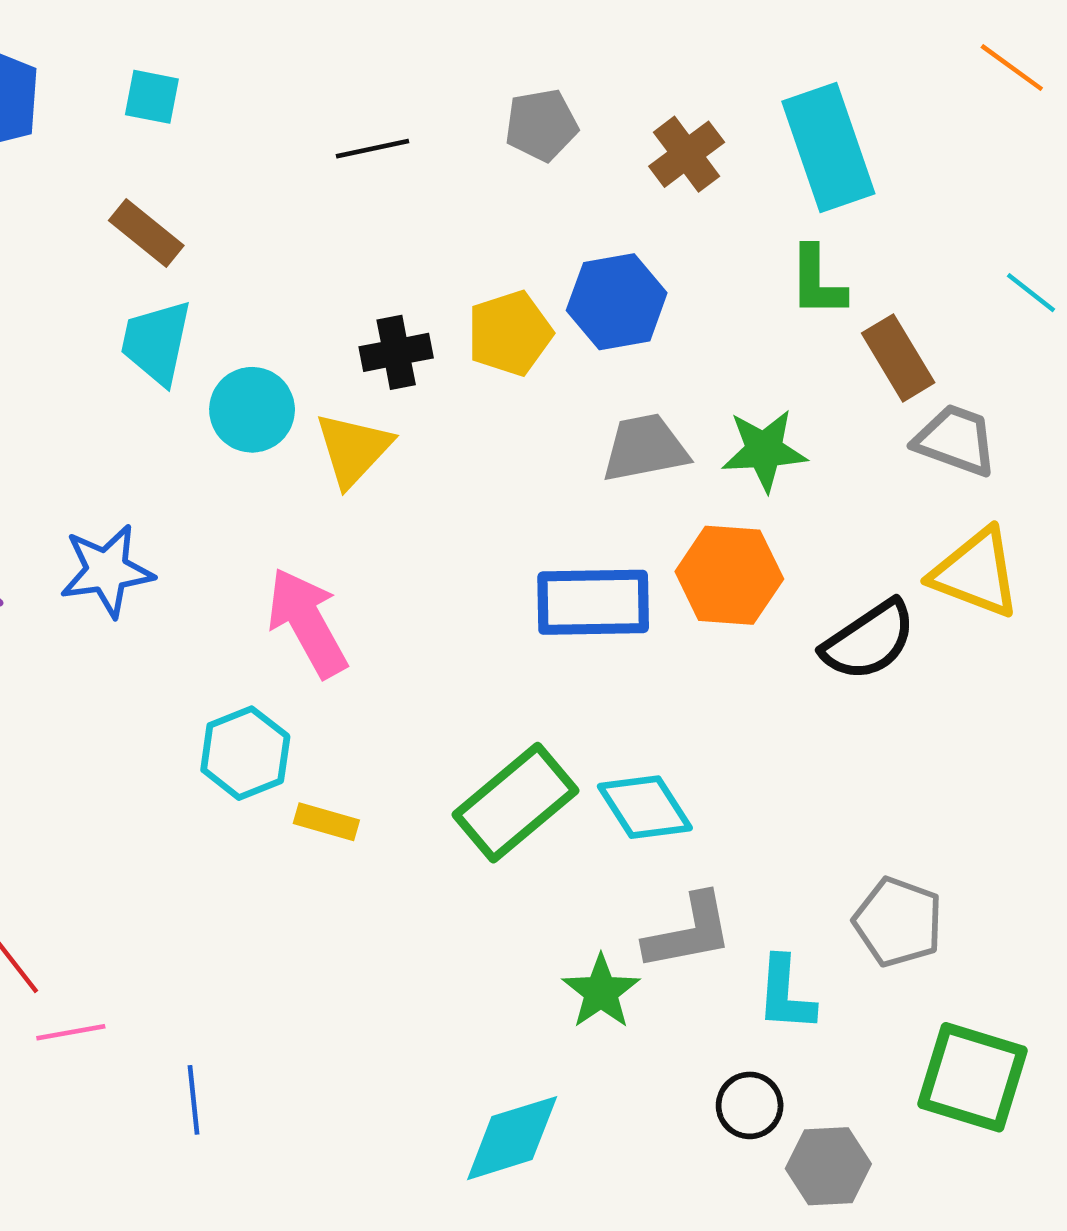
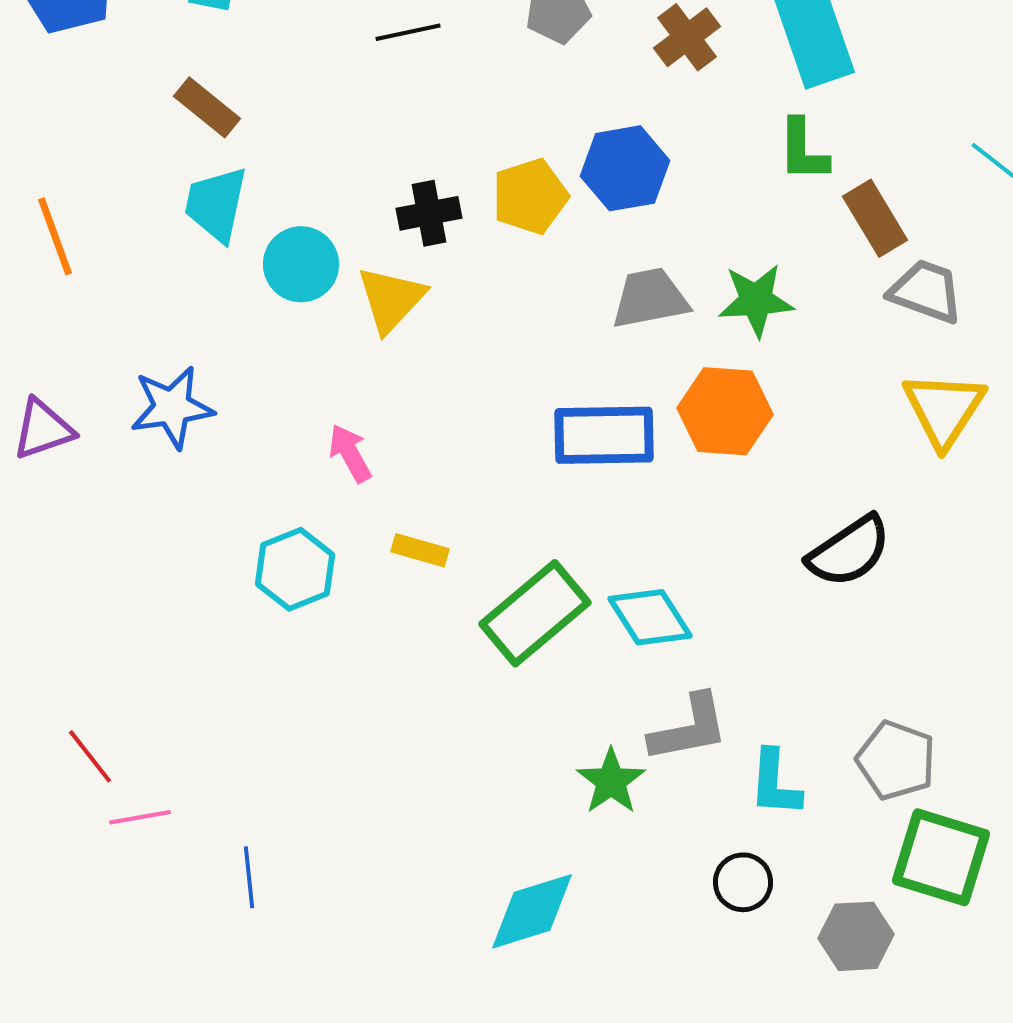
yellow triangle: (976, 573) -> (944, 409), turned 42
pink arrow: (307, 623) -> (350, 453), size x0.6
black semicircle: (869, 641) -> (849, 551), moved
yellow rectangle: (326, 822) -> (420, 550), moved
gray pentagon: (898, 922) -> (896, 760), moved
gray hexagon: (828, 1166) -> (856, 936), moved

